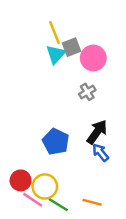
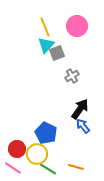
gray square: (71, 47) -> (57, 53), moved
pink circle: (93, 58) -> (77, 26), moved
blue pentagon: (56, 142) -> (46, 133), moved
pink line: (33, 200) -> (13, 168), moved

